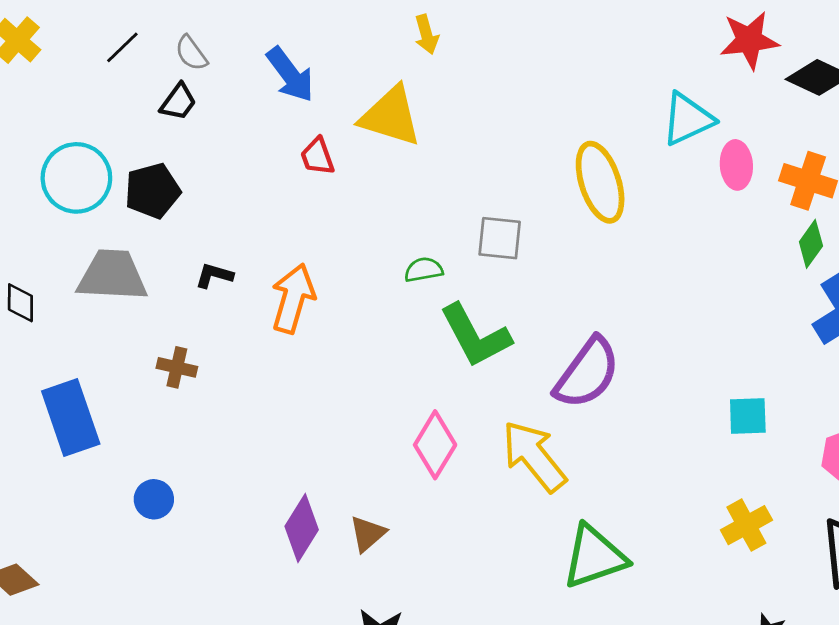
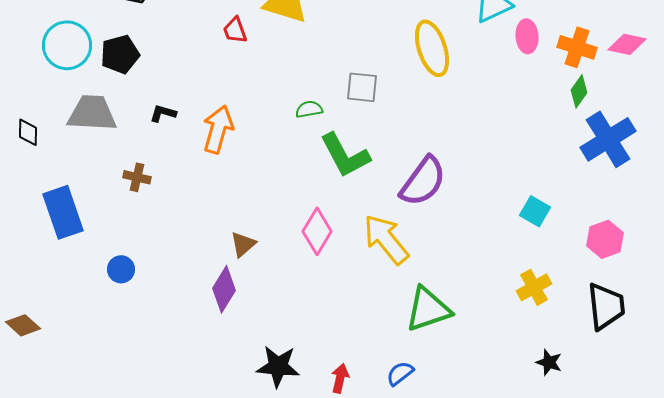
cyan square: (748, 416) -> (535, 211), turned 32
brown triangle: (368, 534) -> (243, 244), moved

